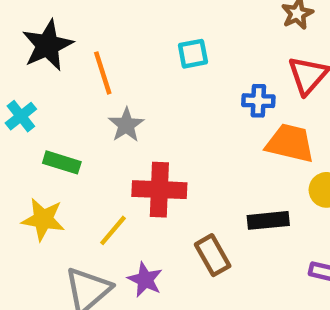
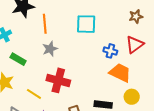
cyan square: (193, 54) -> (86, 24), size x1.5
yellow line: (113, 230) -> (34, 94), turned 70

